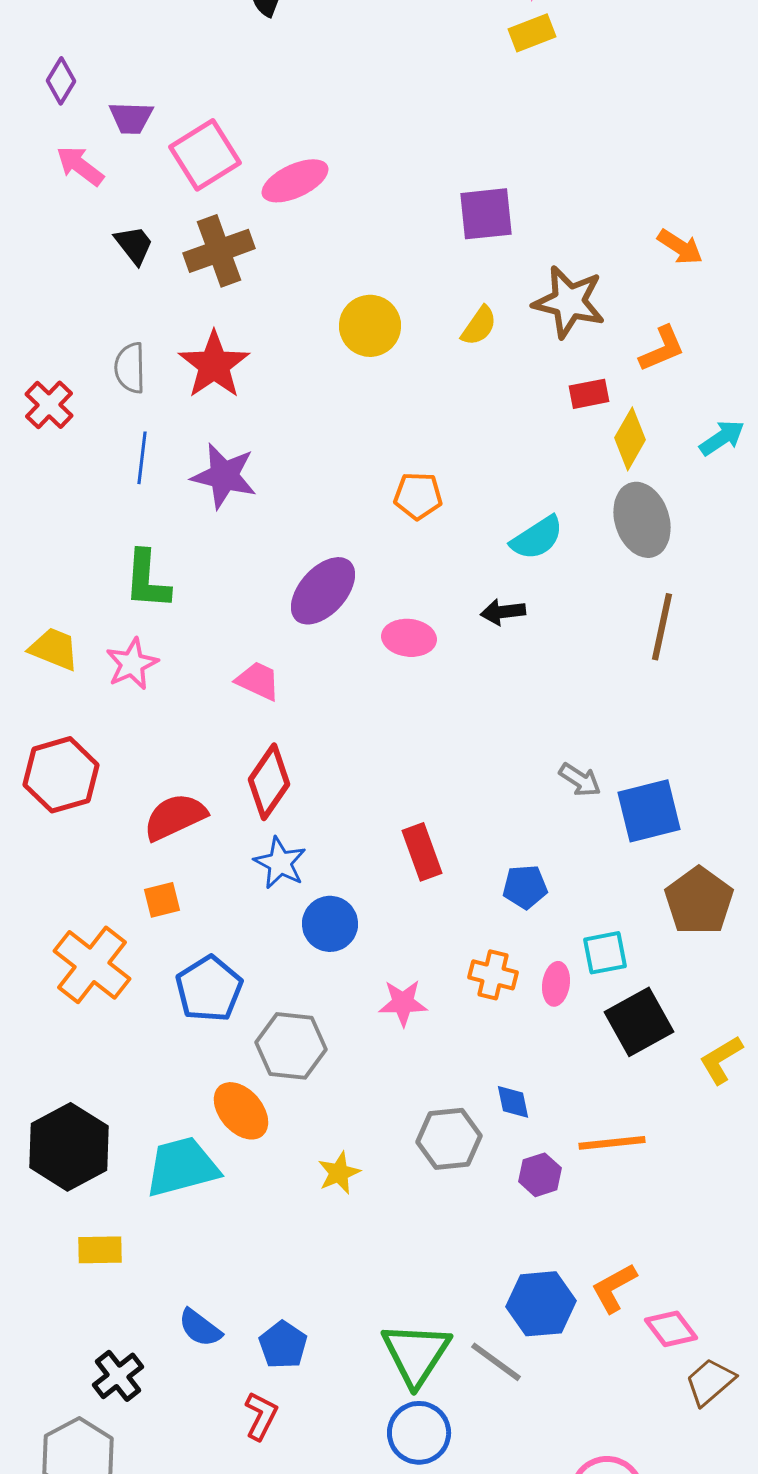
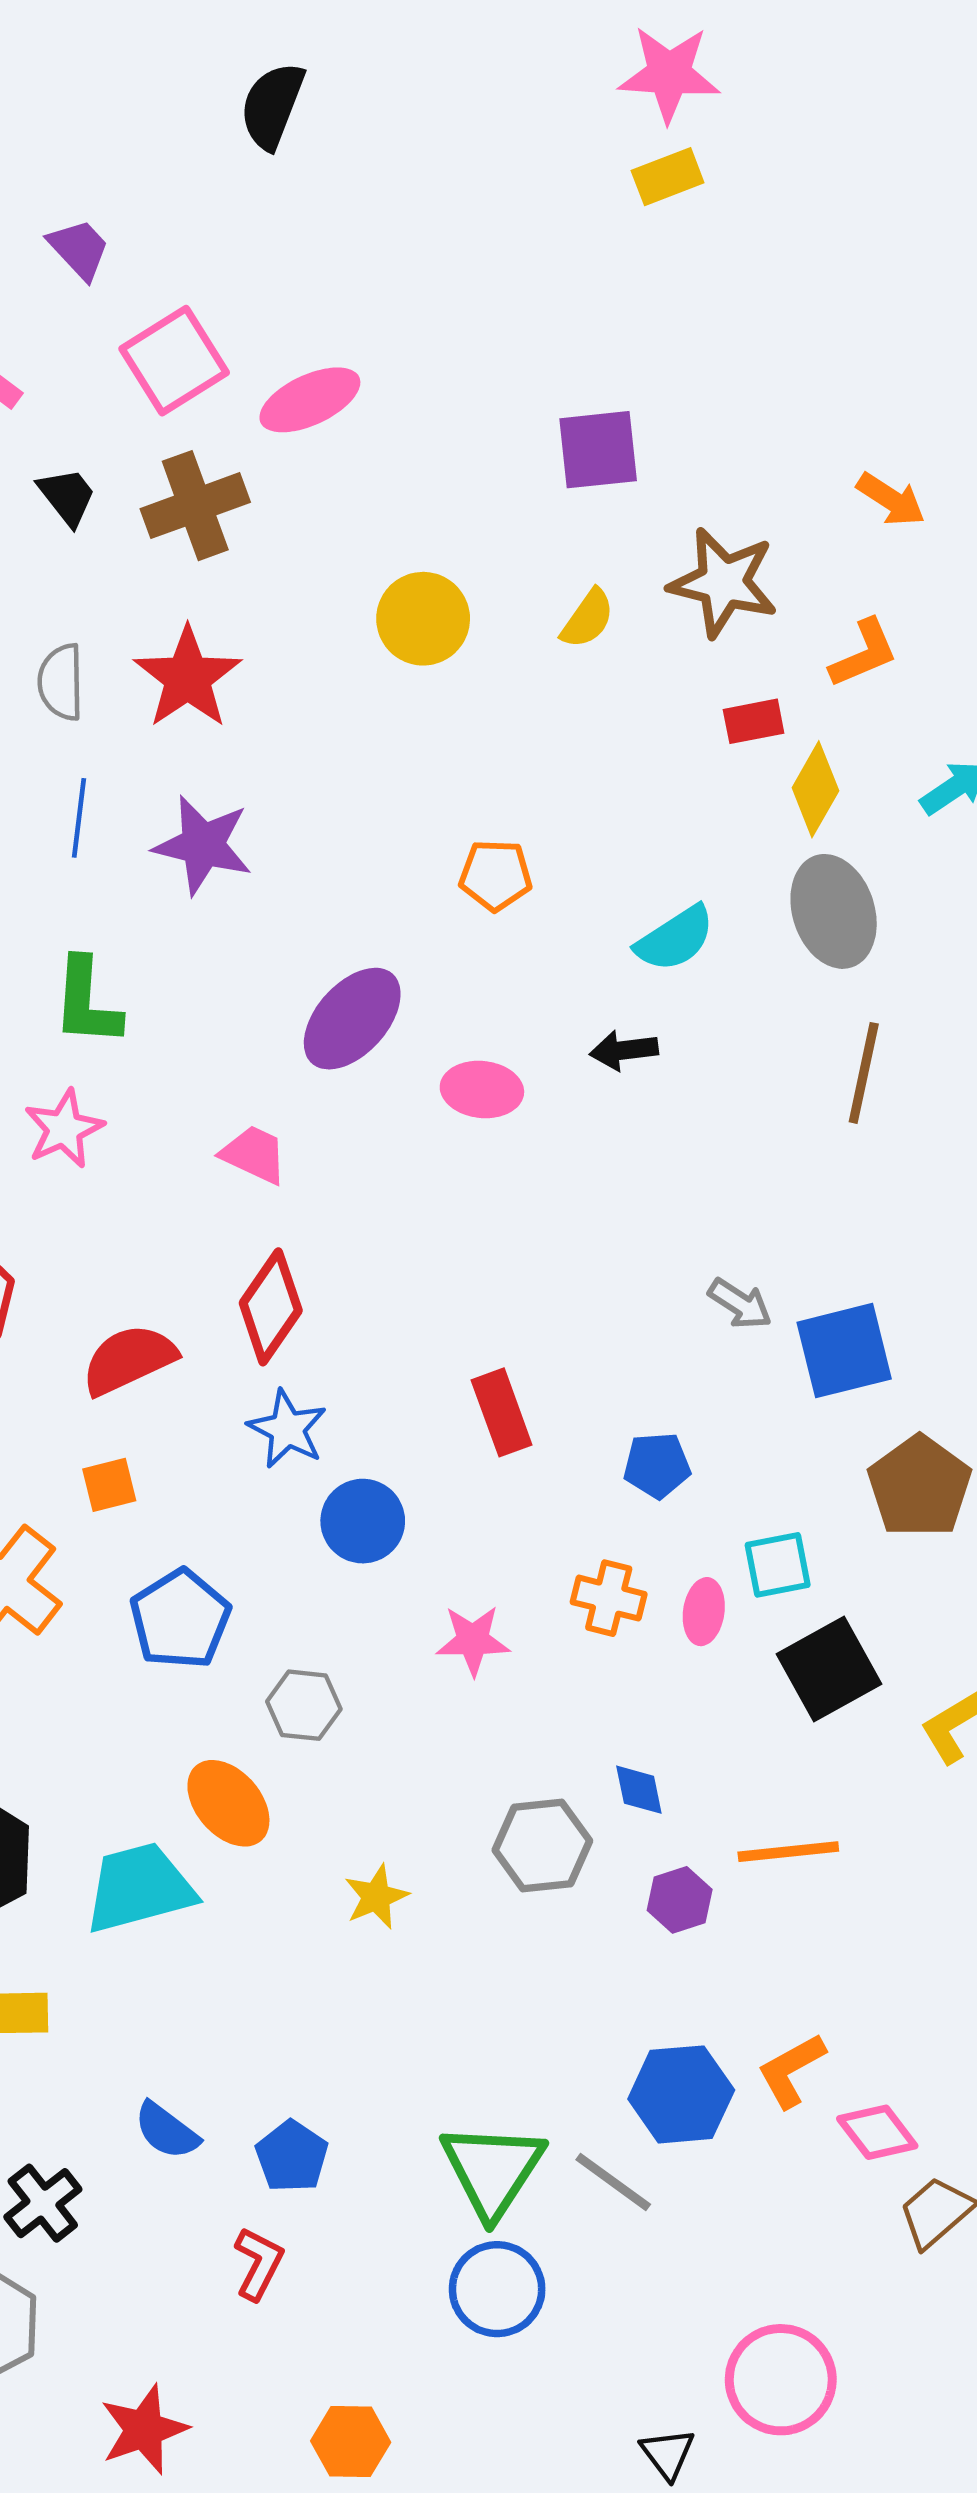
purple trapezoid: (131, 118) -> (79, 249), moved, turned -135
gray hexagon: (291, 1046) -> (304, 1705), size x0.7

